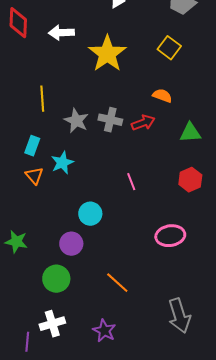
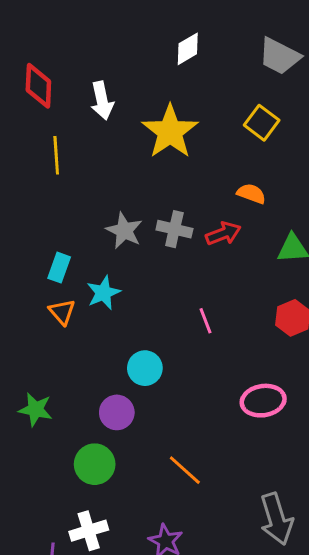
white arrow: (61, 33) -> (102, 101), turned -100
yellow line: (42, 99) -> (56, 155), moved

